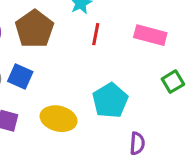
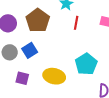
blue square: (20, 76) -> (30, 50), turned 35

